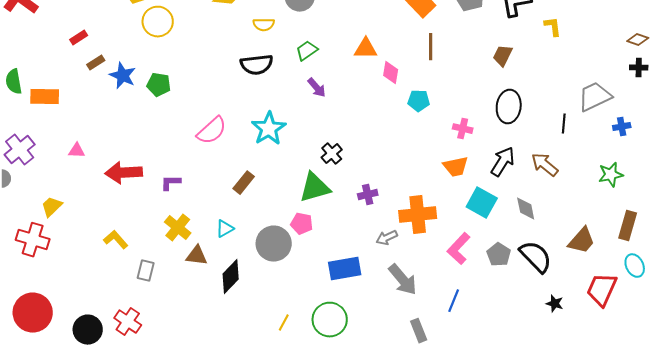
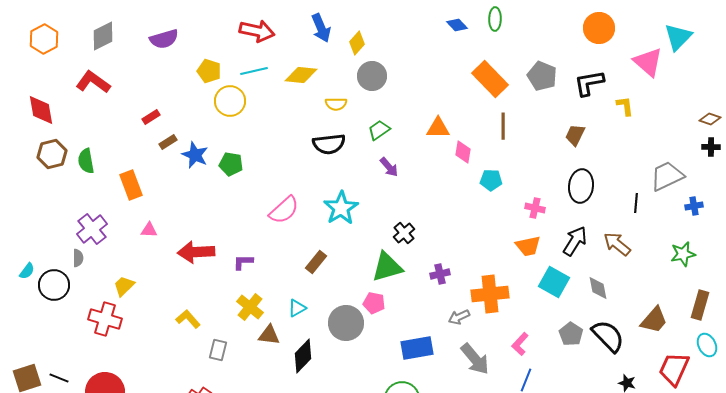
orange rectangle: (45, 97) -> (131, 185), moved, turned 68
pink L-shape: (459, 249) -> (520, 344), moved, size x0.7

